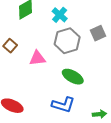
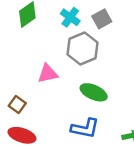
gray square: (98, 33) -> (102, 19), moved
brown square: (10, 46) -> (17, 105), moved

